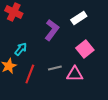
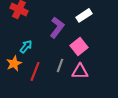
pink square: (85, 49) -> (79, 46), moved
gray line: (55, 68) -> (60, 65), turned -56

